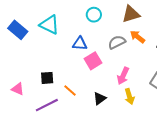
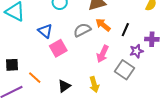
blue triangle: (80, 44) -> (45, 31), turned 35
pink arrow: (123, 76) -> (103, 54), moved

